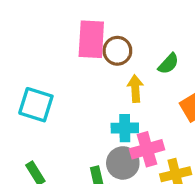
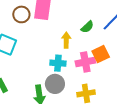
brown circle: (117, 51) -> (21, 14), moved
pink cross: (147, 149) -> (85, 62), moved

